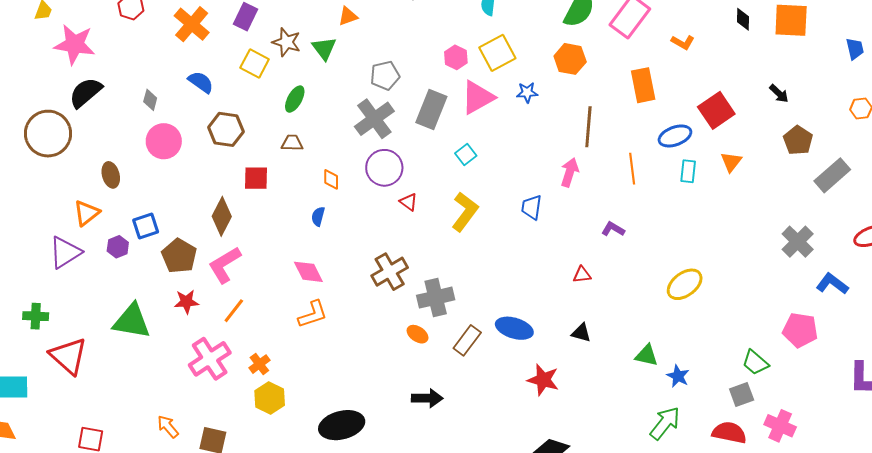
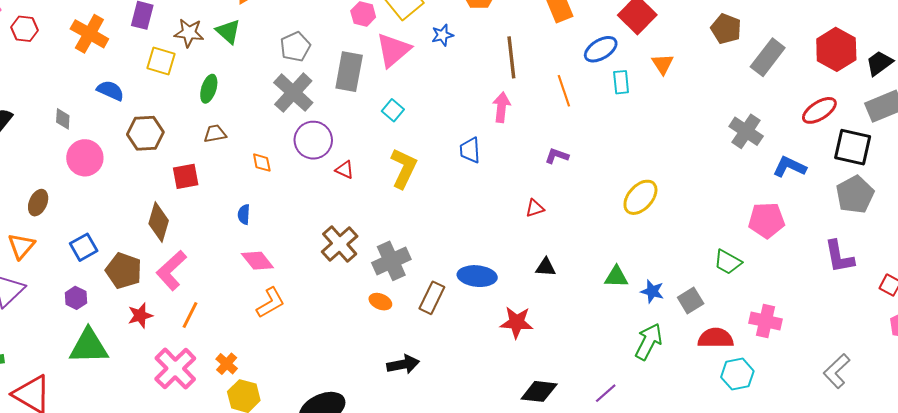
brown ellipse: (111, 175) -> (38, 203), turned 50
blue semicircle: (318, 216) -> (244, 214), moved
purple hexagon: (118, 247) -> (76, 298), moved
gray square: (742, 394) -> (691, 301), moved

